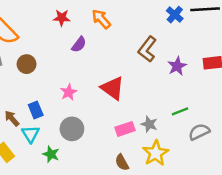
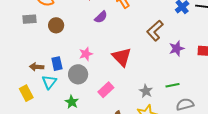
brown arrow: (12, 118) -> (37, 67), turned -56
gray circle: (72, 129) -> (78, 74), moved
pink rectangle: (125, 129) -> (106, 90), moved, turned -35
green star: (51, 154) -> (72, 102), moved

